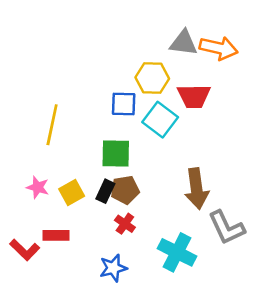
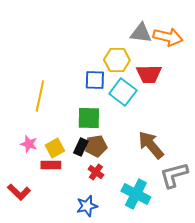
brown arrow: (197, 189) -> (151, 145), turned 148
gray L-shape: (226, 228) -> (174, 175), turned 100
red rectangle: (56, 235) -> (51, 165), moved

